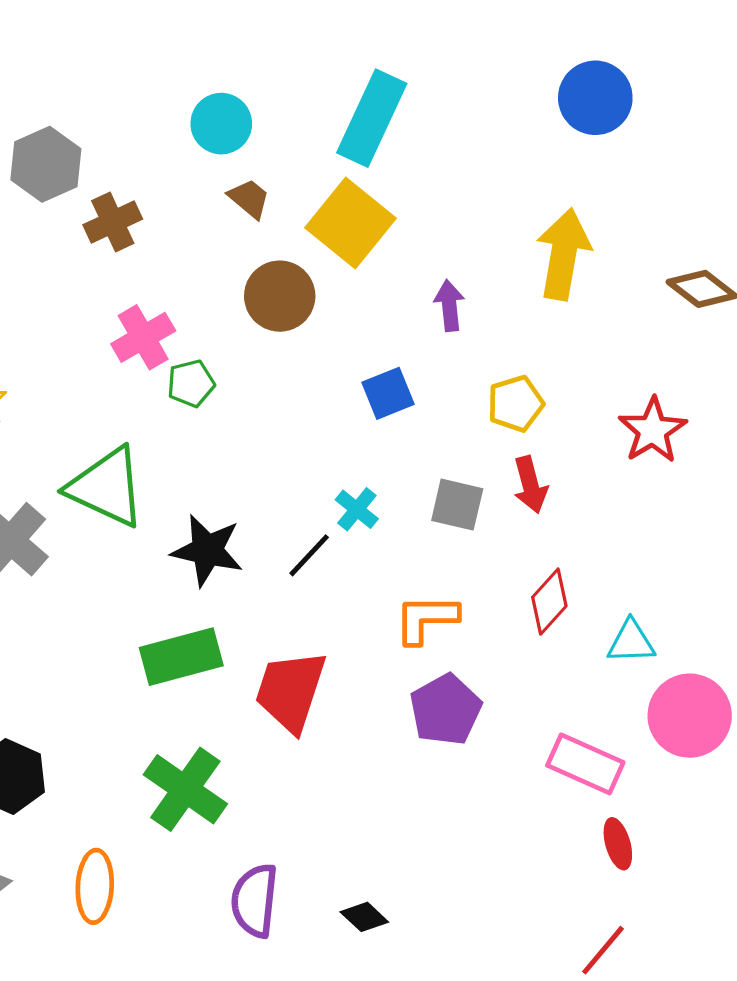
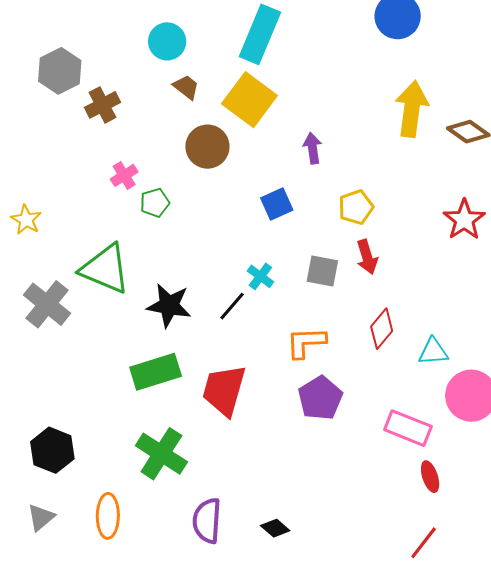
yellow arrow: (563, 254) -> (412, 109), moved
pink cross: (143, 337) -> (124, 175), size x0.7
red star: (653, 430) -> (464, 220), moved

